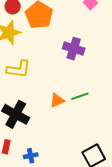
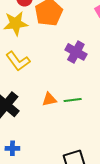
yellow L-shape: (19, 69) -> (18, 61), turned 35

